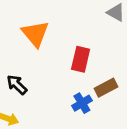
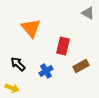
blue cross: (82, 103) -> (46, 71), moved

